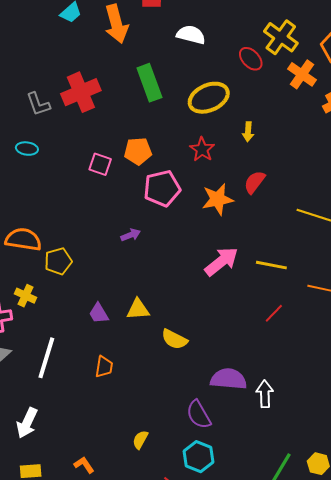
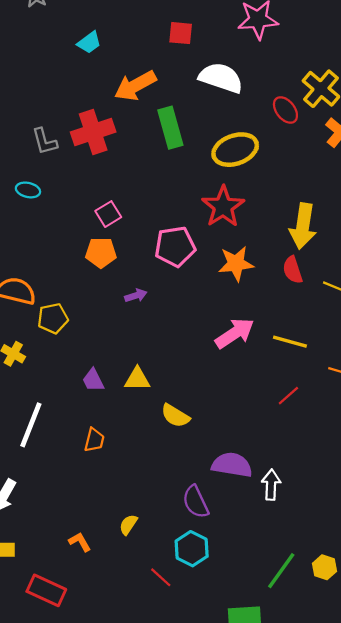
orange arrow: (116, 24) -> (135, 86), moved, turned 72
white semicircle: (191, 35) -> (221, 78), size x1.4
yellow arrow: (248, 132) -> (303, 226), moved, size x2.0
red star: (202, 149) -> (223, 207), size x1.5
orange pentagon: (138, 151) -> (101, 253), moved
pink square: (100, 164) -> (108, 214), turned 35
red semicircle: (255, 182) -> (293, 270), moved, turned -60
orange L-shape: (84, 465) -> (80, 542), moved

